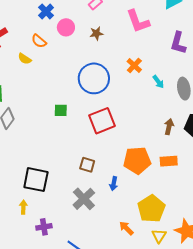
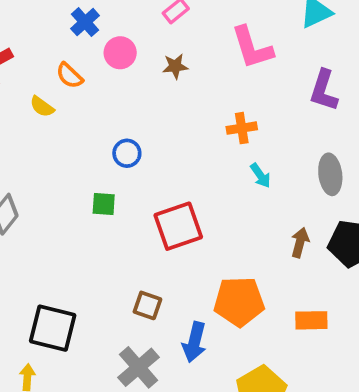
orange cross: (134, 66) -> (242, 128), turned 35
blue circle: (94, 78) -> (127, 153), moved, size x0.5
cyan arrow: (158, 82) -> (260, 176), moved
orange rectangle: (169, 161) -> (311, 320), moved
blue arrow: (114, 184) -> (194, 342), size x1.5

